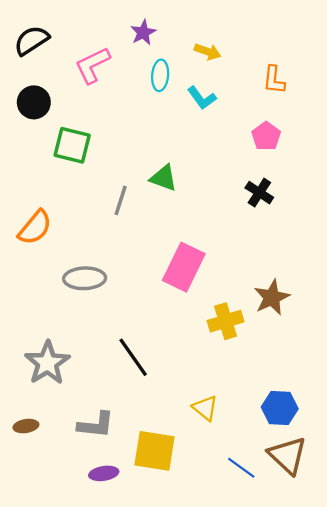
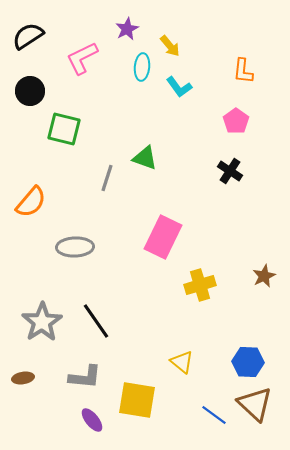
yellow arrow: (207, 52) -> (170, 46), moved, turned 30
brown star: (272, 297) -> (264, 276), moved, size x0.7
black line: (133, 357) -> (96, 321), moved
purple ellipse: (104, 473) -> (92, 420), turned 60

